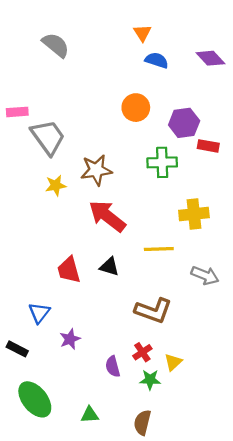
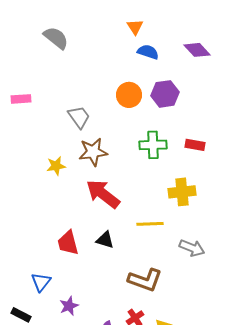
purple hexagon: (184, 123) -> (165, 94), moved
gray trapezoid: (48, 137) -> (79, 117), moved, size x0.7
red rectangle: (208, 146) -> (195, 145), moved

